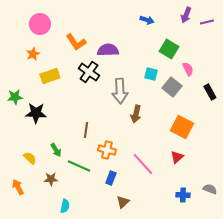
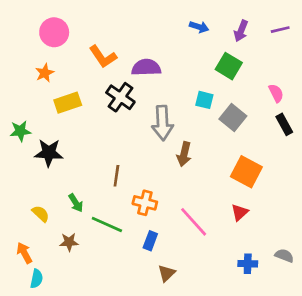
purple arrow: (186, 15) -> (241, 31), moved
pink semicircle: (188, 69) -> (276, 93), moved
cyan semicircle: (65, 206) -> (37, 279), moved

